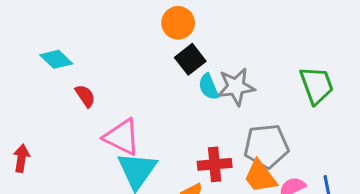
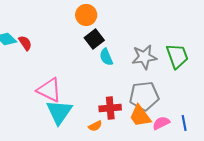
gray star: (236, 87) -> (144, 57), moved
red semicircle: (85, 96) -> (25, 43), moved

